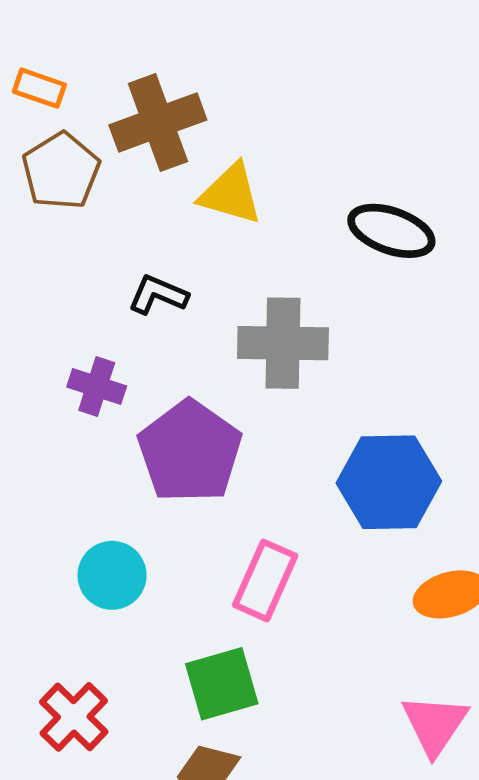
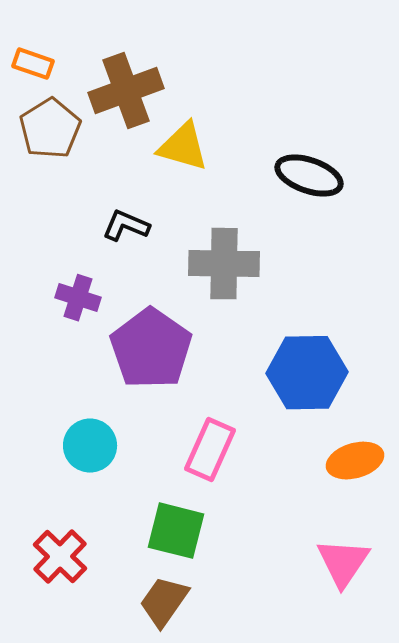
green square: (222, 684) -> (176, 531), turned 30

